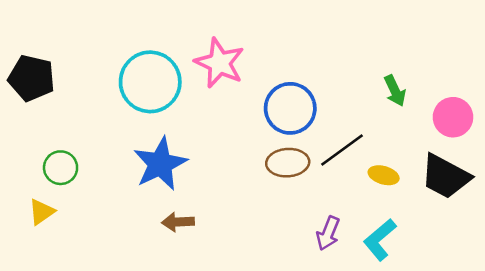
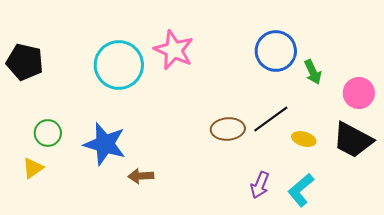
blue circle: (290, 108) -> (276, 51), moved
blue star: (160, 164) -> (105, 144), moved, turned -30

